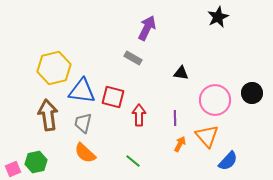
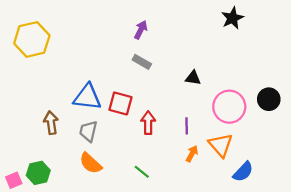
purple arrow: (147, 28) -> (141, 30), moved, size x0.7
yellow hexagon: (54, 68) -> (32, 39), moved
brown arrow: (48, 115) -> (51, 123), size x0.7

